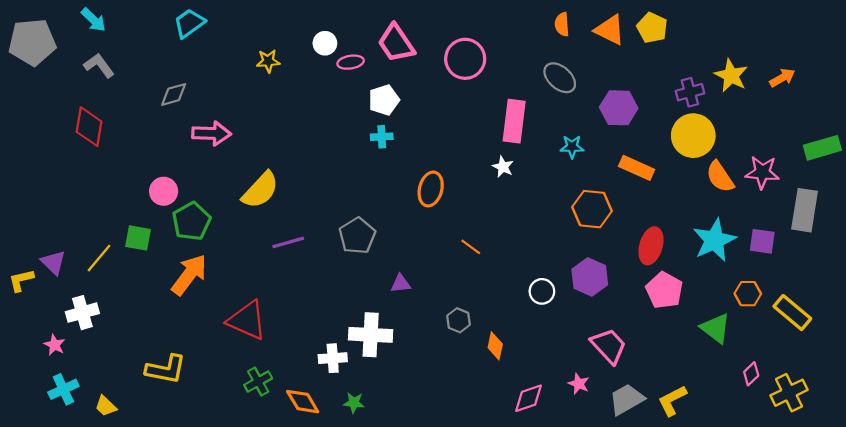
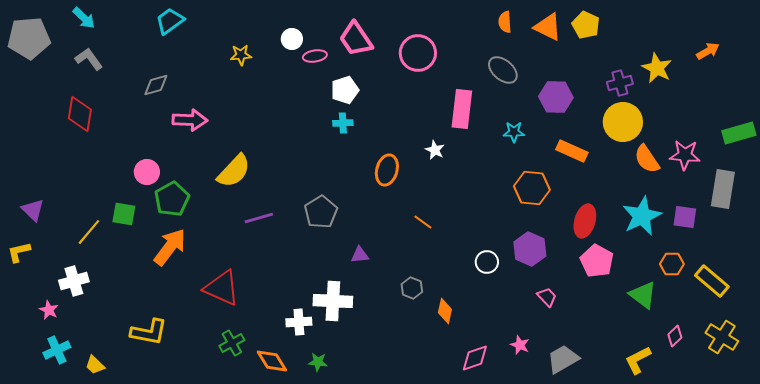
orange arrow: (782, 78) -> (708, 51), moved
white star: (503, 167) -> (435, 150), moved
purple triangle: (53, 262) -> (33, 210), moved
pink trapezoid: (609, 346) -> (547, 297), moved, size x0.6
yellow cross: (789, 393) -> (722, 337), moved, turned -32
yellow L-shape: (672, 400) -> (638, 360), moved

